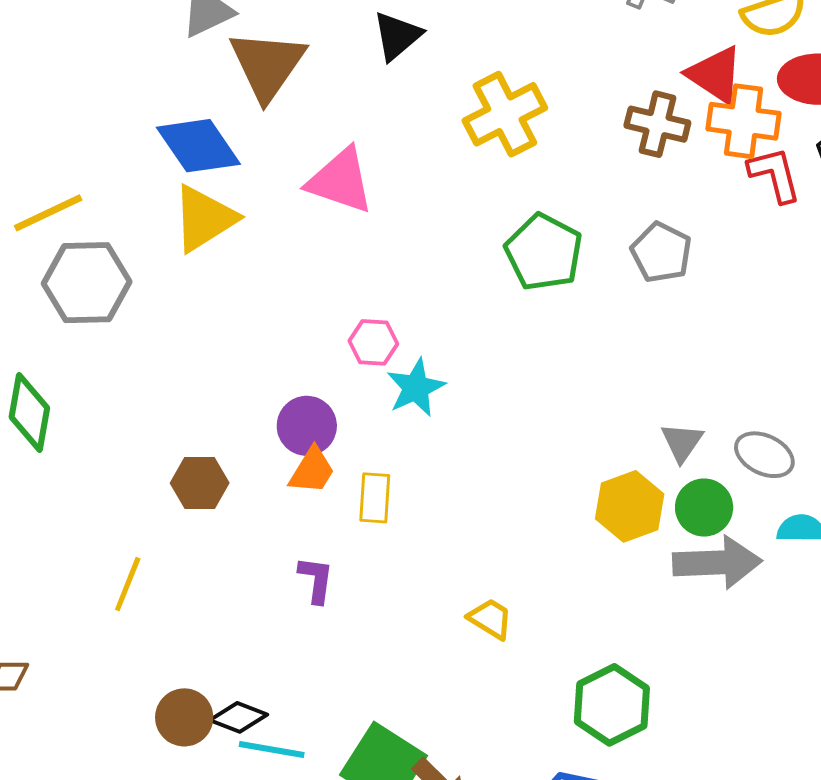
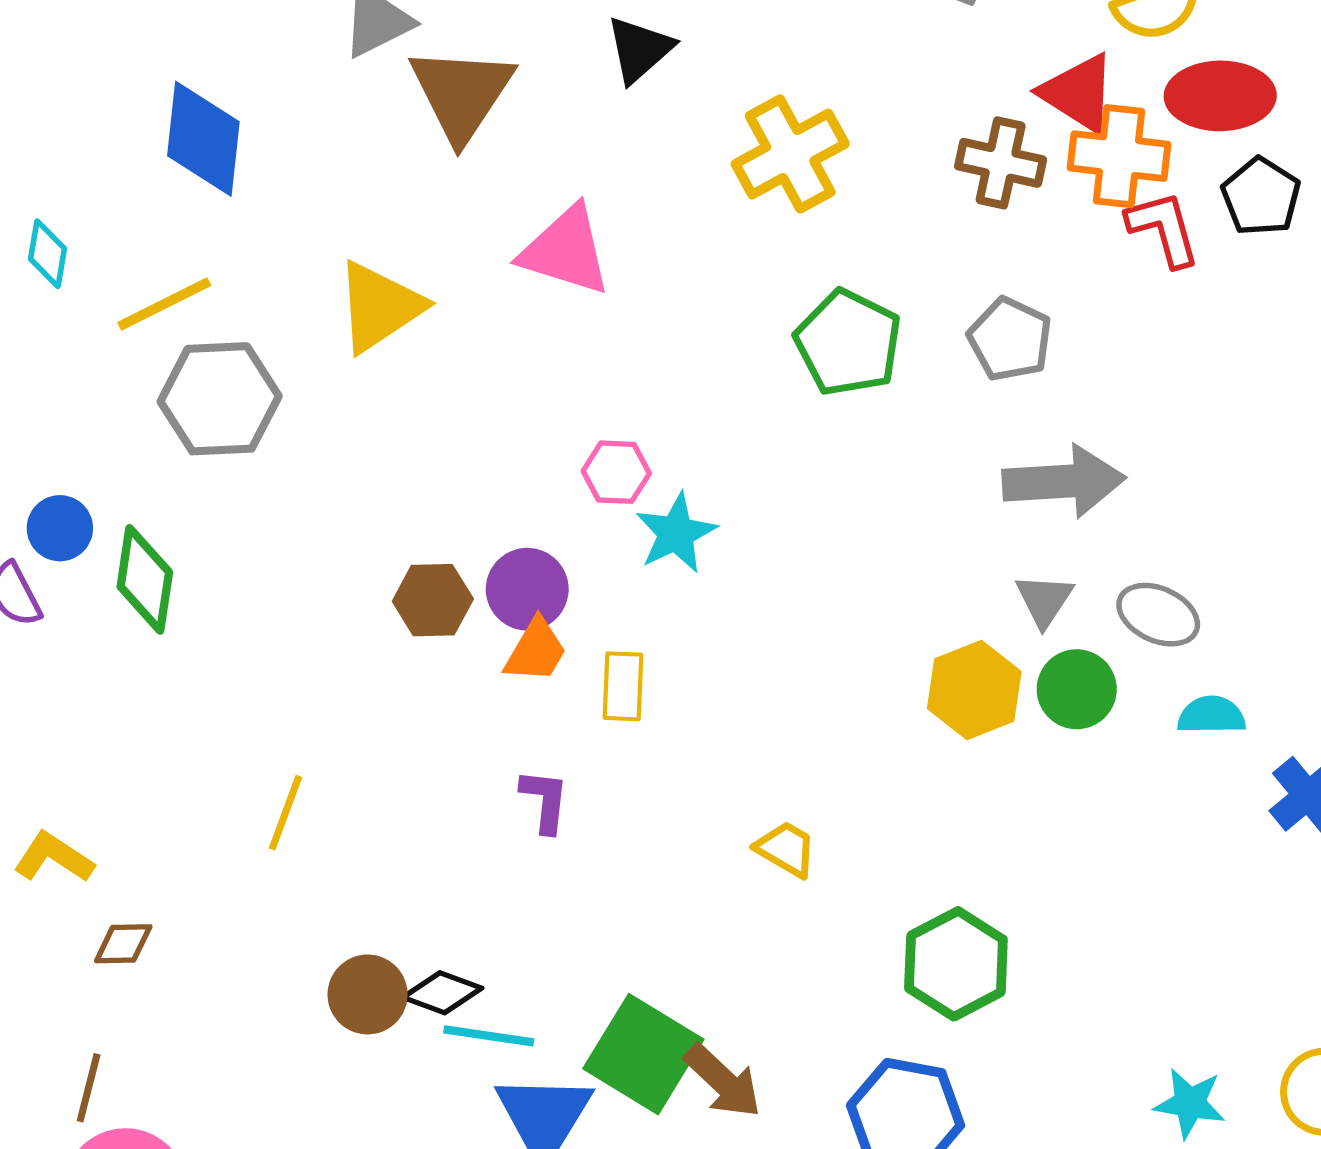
blue diamond: (198, 146) -> (203, 139), moved, turned 42
brown hexagon: (200, 483) -> (433, 600), moved
gray arrow: (717, 563) -> (1064, 481), moved

